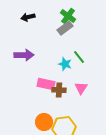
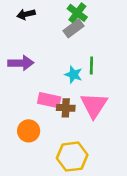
green line: (79, 57) -> (91, 66), turned 40
pink triangle: (81, 88) -> (94, 105), size x1.6
orange circle: (44, 122) -> (29, 131), moved

